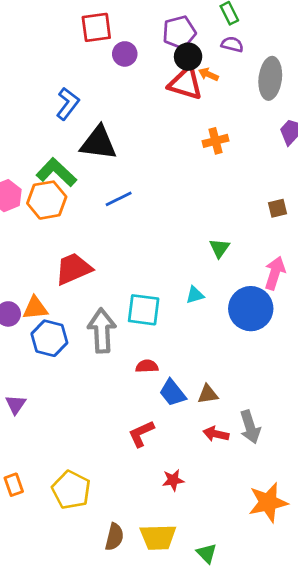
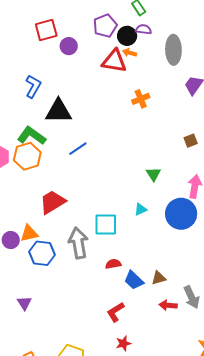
black circle: (188, 57) -> (127, 36), moved
red star: (173, 480) -> (123, 343), moved

